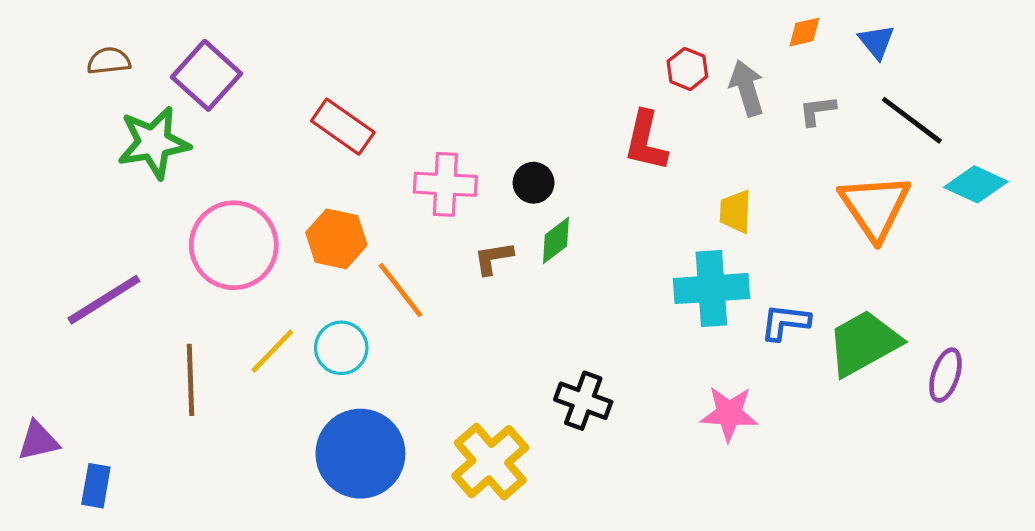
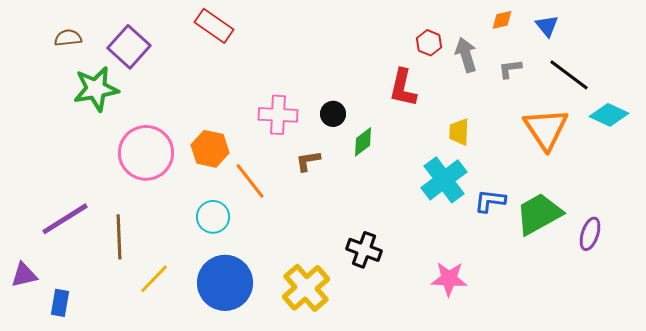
red rectangle: (343, 127) -> (214, 26), moved
green diamond: (556, 240) -> (363, 142), moved
cyan cross: (711, 289) -> (444, 180), turned -33
purple line: (104, 300) -> (65, 219), moved
yellow line: (272, 351) -> (154, 279), moved
pink star: (729, 414) -> (449, 279), moved

